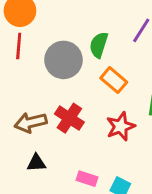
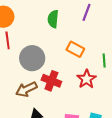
green semicircle: (99, 45) -> (53, 19), moved
gray circle: (64, 60) -> (32, 58), moved

